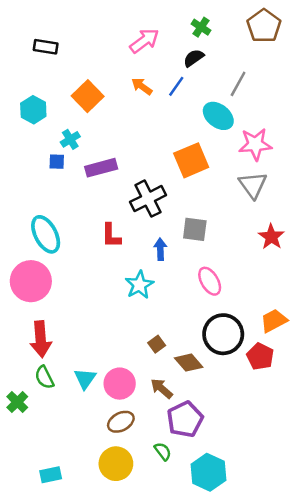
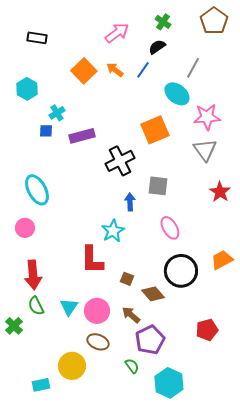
orange square: (88, 96) -> (84, 71), moved
red L-shape: (111, 236) -> (92, 260), moved, size x1.4
pink circle: (31, 281) -> (25, 228), size x0.6
brown square: (157, 344) -> (127, 279), turned -32
red pentagon: (260, 356) -> (207, 330), moved, turned 30
brown ellipse: (121, 422) -> (98, 342), turned 50
yellow circle: (116, 464) -> (72, 366), moved

